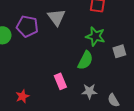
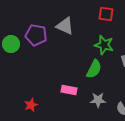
gray triangle: (56, 17) -> (65, 26), turned -30
pink rectangle: (60, 81) -> (69, 90), turned -56

